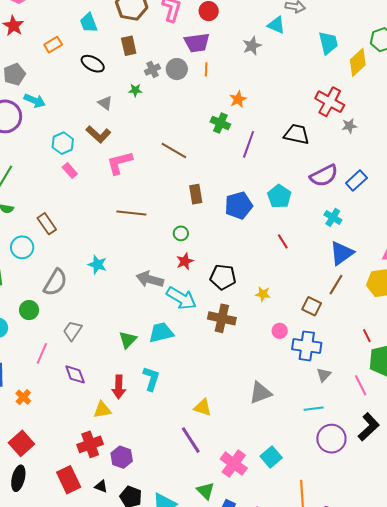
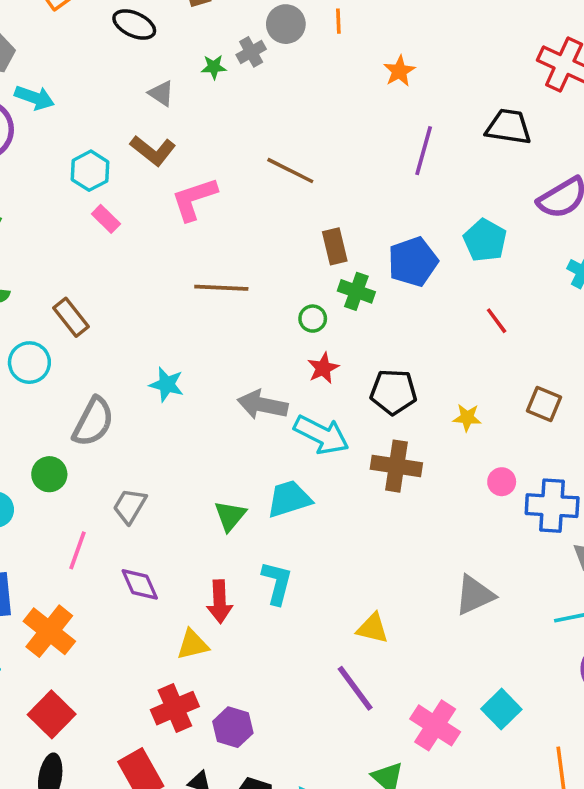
gray cross: (152, 69) -> (251, 52), moved
green cross: (220, 123) -> (356, 291), moved
brown square: (312, 306) -> (544, 404), moved
orange cross: (23, 397) -> (49, 631), size x1.8

